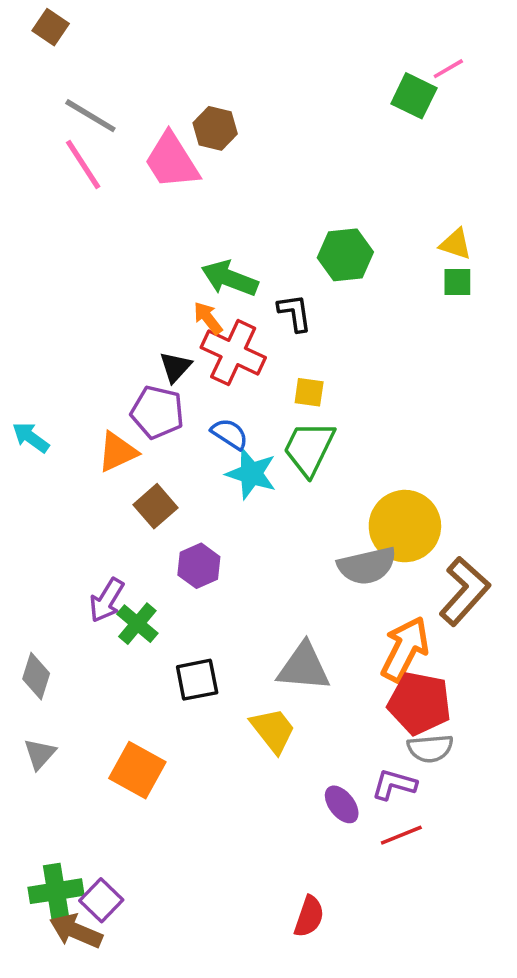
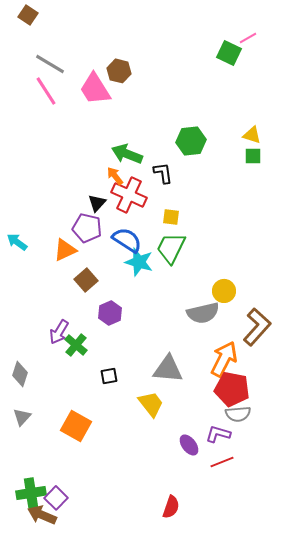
blue semicircle: (230, 434) -> (127, 240), size x1.4
yellow circle: (405, 526) -> (224, 291), size x0.6
black square: (197, 680) -> (109, 376), size x0.7

